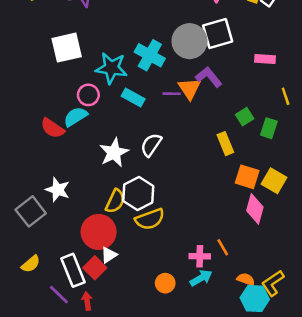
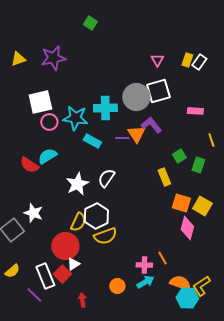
cyan cross: (150, 55) -> (105, 108), turned -30
pink circle: (88, 95) -> (49, 122), moved
orange semicircle: (246, 279) -> (180, 283), size x1.5
red arrow: (87, 301) -> (82, 300), moved

